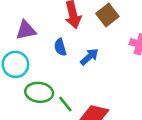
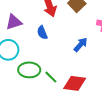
blue arrow: (89, 57) -> (81, 45), moved

